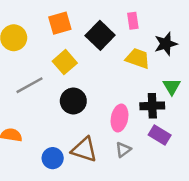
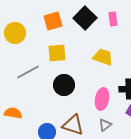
black square: (100, 35) -> (85, 18), moved
yellow trapezoid: (138, 58) -> (103, 57), moved
yellow square: (65, 62) -> (57, 53), turned 36

